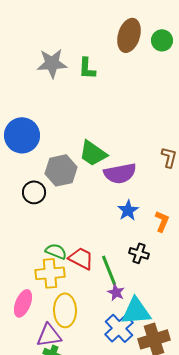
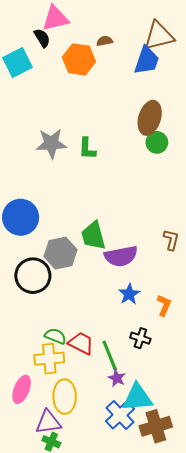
brown ellipse: (129, 35) -> (150, 118), moved
green circle: (162, 40) -> (157, 142), moved
green trapezoid: (93, 153) -> (93, 236), turned 40
black circle: (34, 192) -> (33, 276), size x1.5

